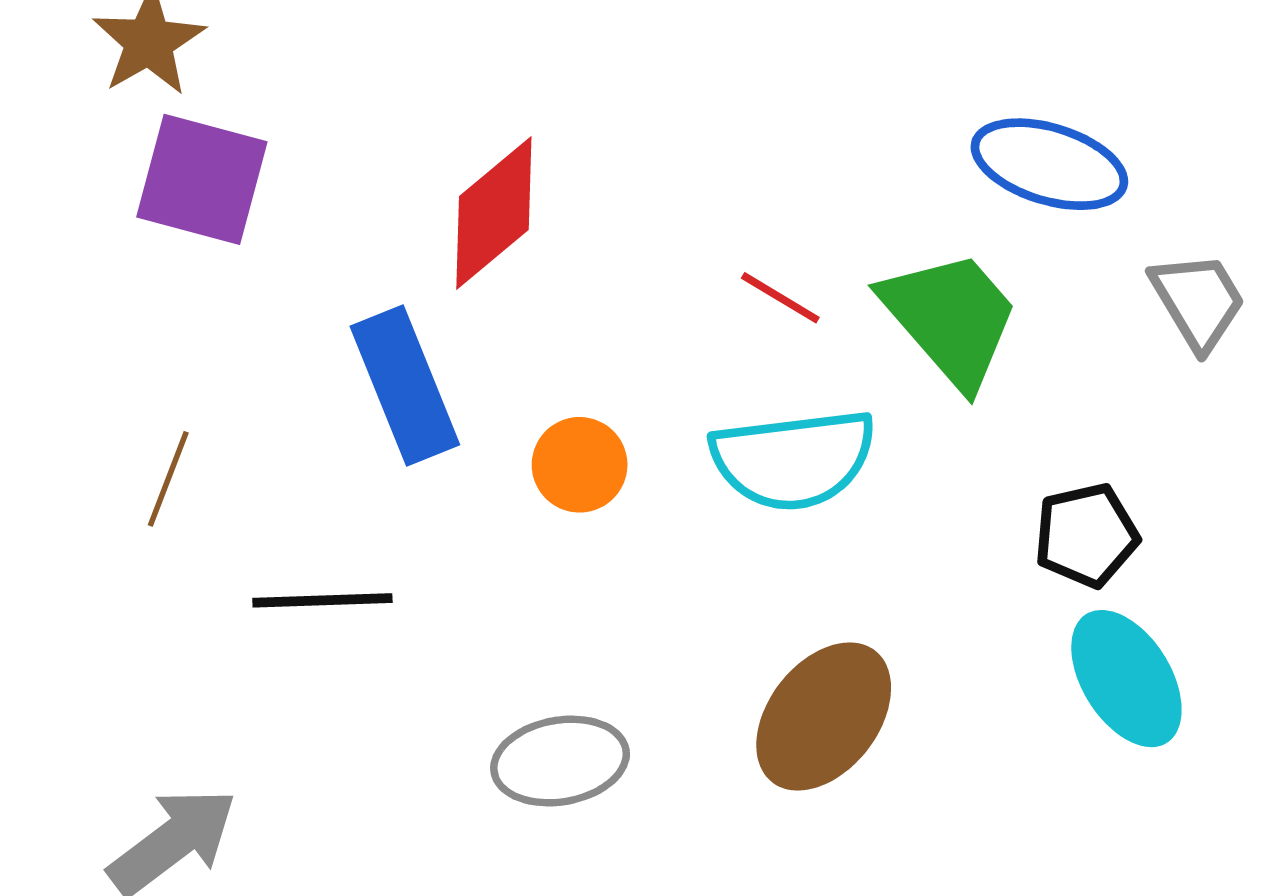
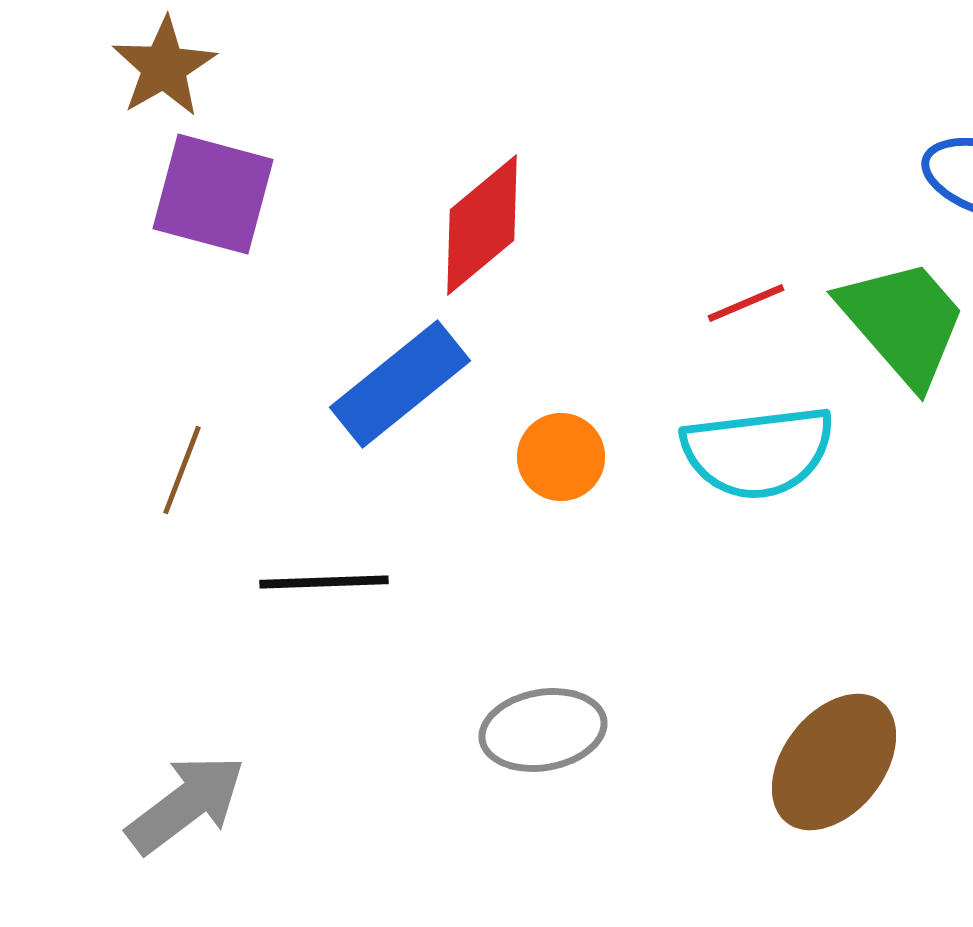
red line: (780, 298) -> (746, 303), turned -54
blue rectangle: (405, 386) -> (400, 384), turned 73
brown ellipse: (824, 717) -> (834, 762), moved

